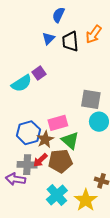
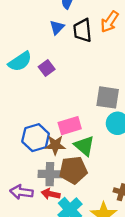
cyan semicircle: (22, 83) -> (20, 62), moved
brown star: (45, 139) -> (55, 145), turned 30
red arrow: (40, 160) -> (51, 194), moved, turned 56
gray cross: (27, 165) -> (50, 174), moved

